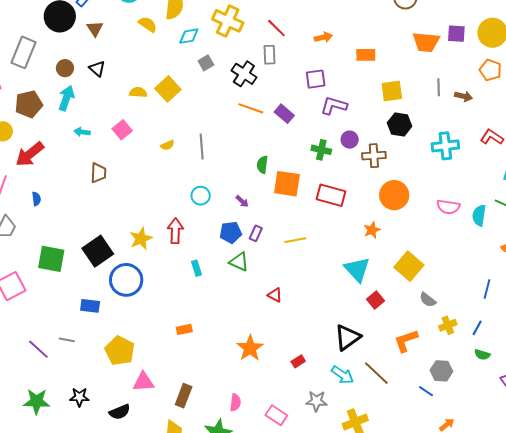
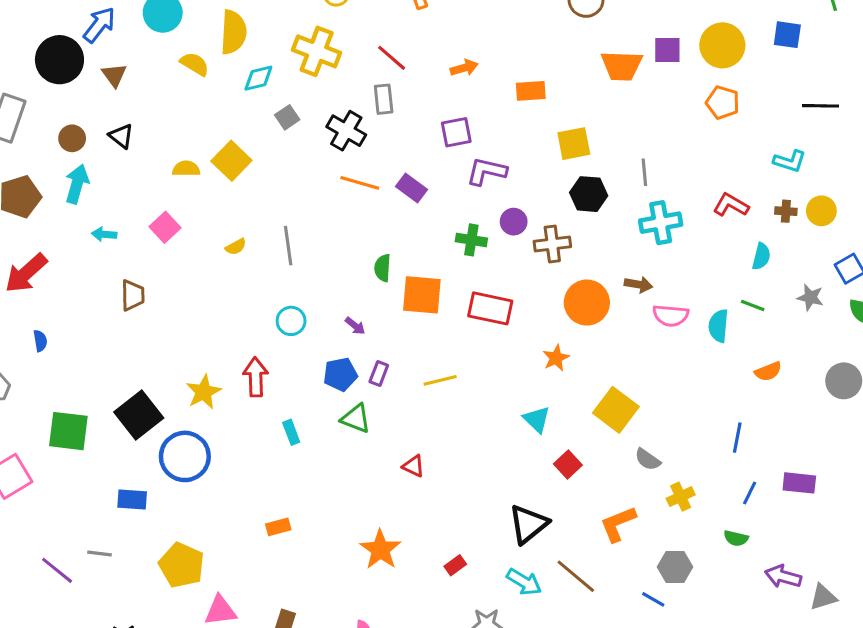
gray line: (439, 87) -> (644, 172), moved
brown arrow: (463, 96) -> (638, 284), moved
cyan triangle: (357, 269) -> (537, 419), size x0.7
blue line: (477, 328) -> (750, 493), moved

